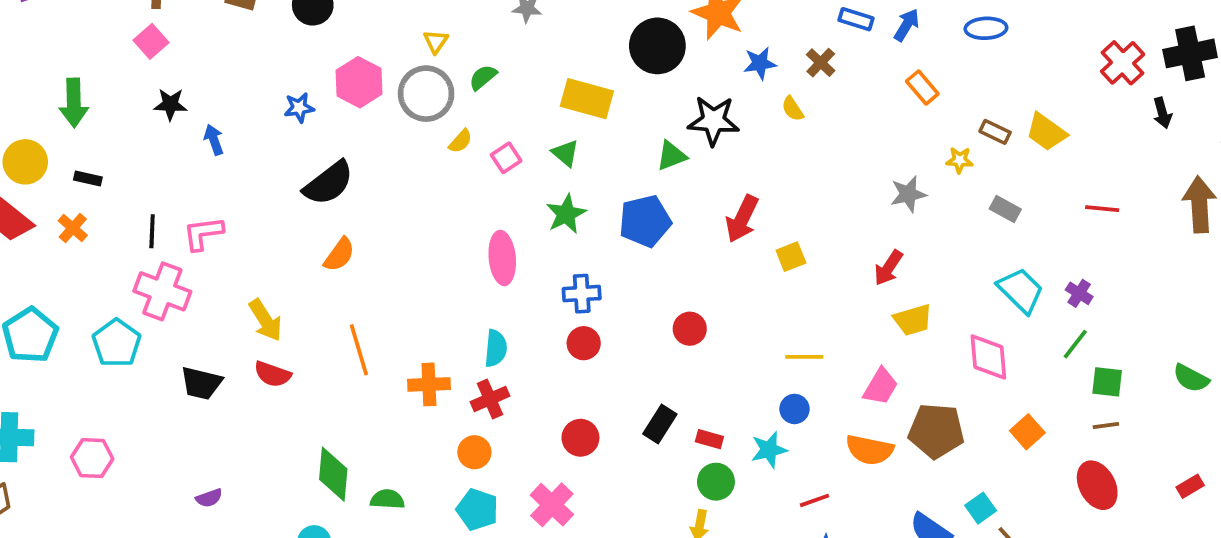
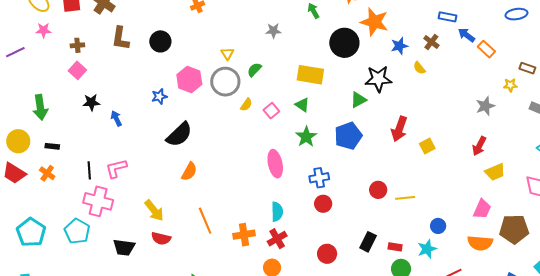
blue arrow: (907, 25) -> (466, 35), moved, turned -78
yellow line: (804, 357) -> (405, 198), moved

